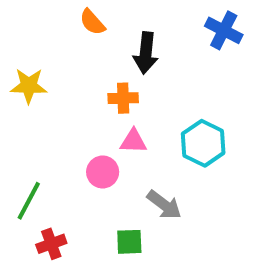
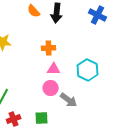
black arrow: (146, 53) -> (57, 13), moved
pink circle: (103, 172) -> (51, 88), moved
green square: (129, 242) -> (42, 118), moved

